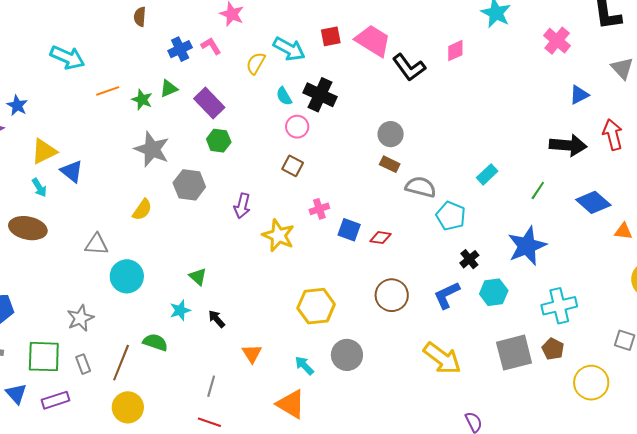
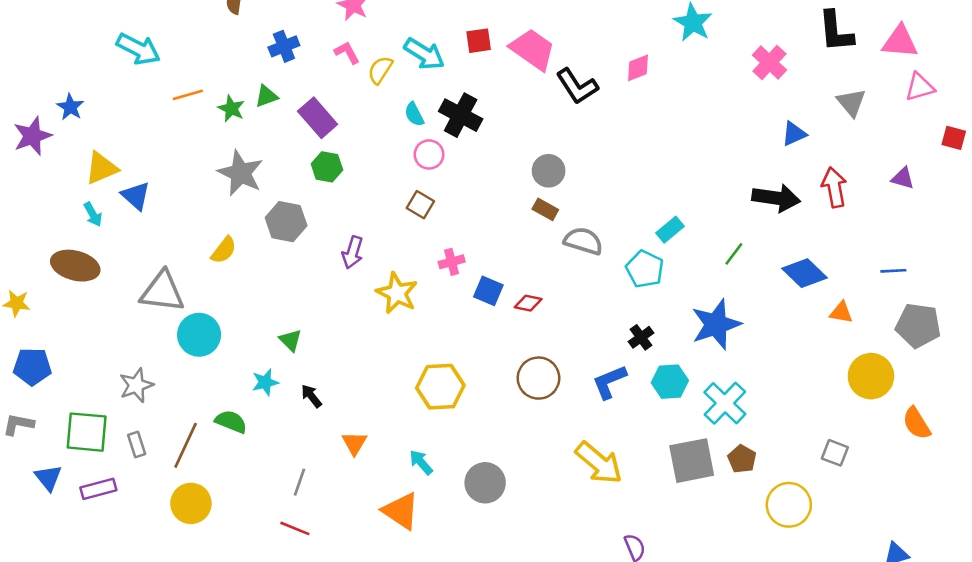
pink L-shape: (211, 46) -> (347, 53), moved
cyan pentagon: (451, 216) -> (645, 269), moved
gray triangle: (97, 244) -> (162, 292), size x1.5
cyan cross: (559, 306) -> (725, 403), moved, turned -36
gray circle: (347, 355) -> (485, 483), moved

